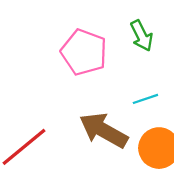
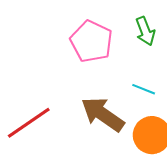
cyan line: (145, 99) -> (144, 89), turned 35

